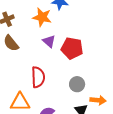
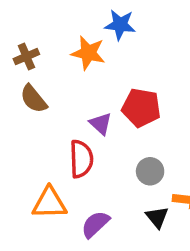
purple triangle: (49, 41) -> (101, 124), moved

